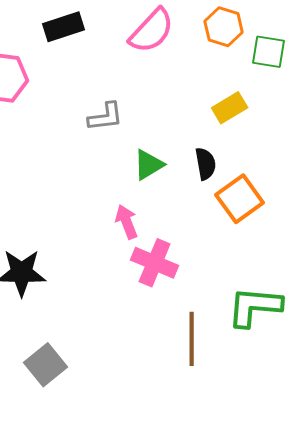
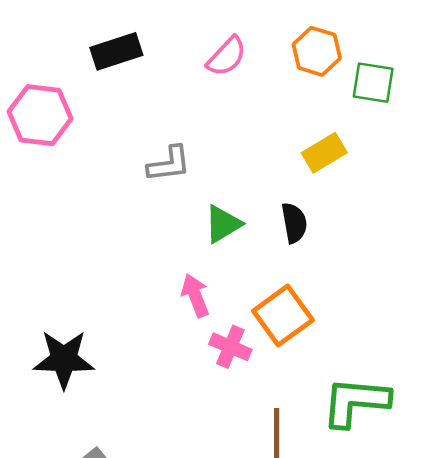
pink semicircle: (152, 31) -> (227, 56), size x0.7
orange square: (240, 199) -> (283, 315), moved
pink cross: (155, 263) -> (230, 347), size x0.7

